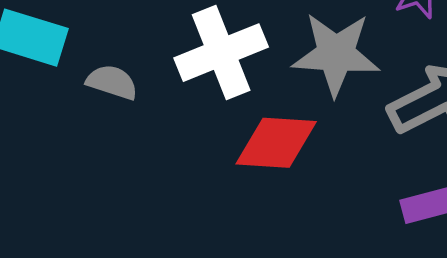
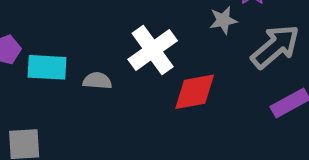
gray star: (336, 54) -> (223, 20), moved, size x0.6

